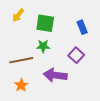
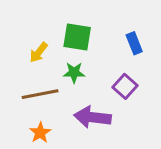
yellow arrow: (18, 15) -> (39, 52), moved

